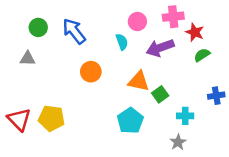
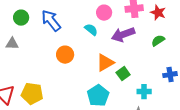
red star: (195, 32) -> (158, 13), moved
cyan semicircle: (122, 42) -> (91, 30), turned -32
orange triangle: (139, 81) -> (105, 63), turned -42

